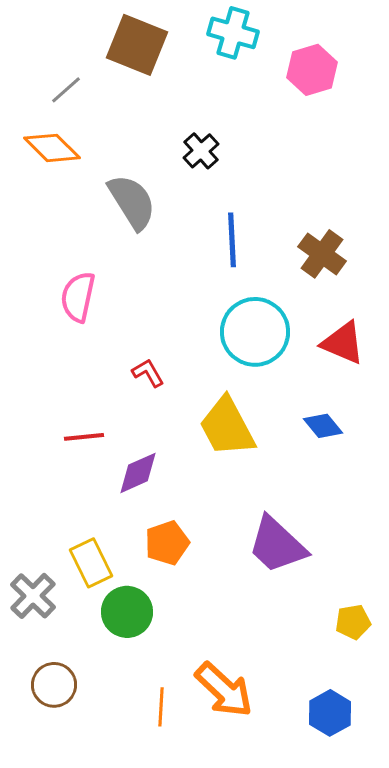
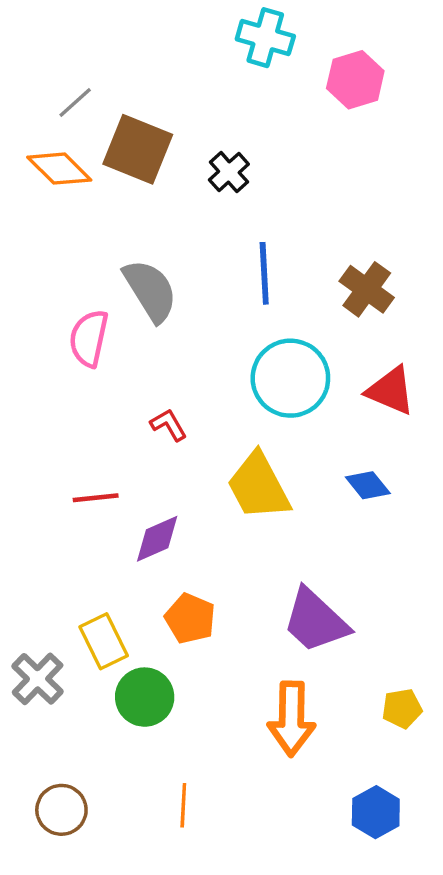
brown square: (137, 45) -> (138, 149), moved
gray semicircle: (132, 202) -> (150, 290), moved
orange pentagon: (167, 543) -> (190, 618), turned -30
brown circle: (54, 685) -> (61, 810), moved
orange arrow: (224, 690) -> (292, 719), moved, turned 48

